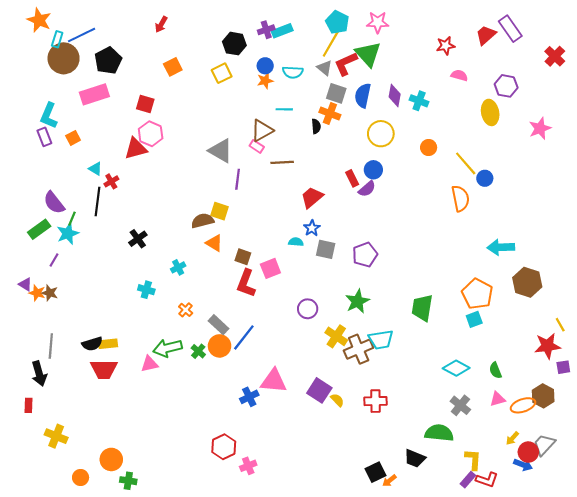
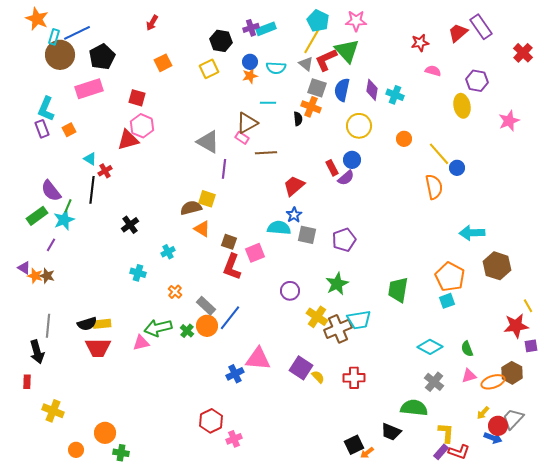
cyan semicircle: (296, 242) -> (279, 228), size x1.6

